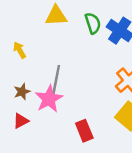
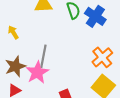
brown star: (22, 92) -> (15, 66), size x1.5

